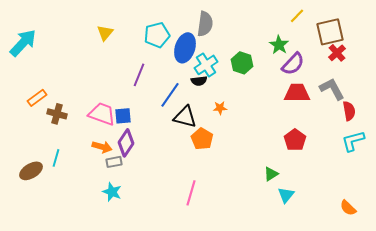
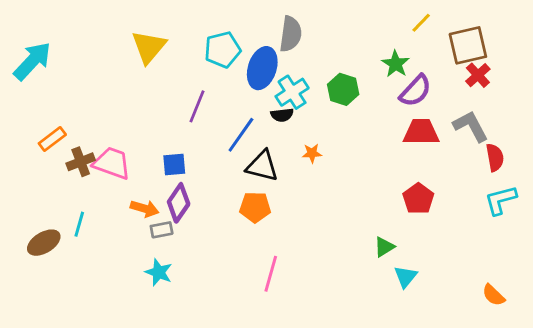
yellow triangle: (105, 33) -> (149, 47), size x1.5
brown cross: (57, 114) -> (81, 162), turned -36
pink trapezoid: (102, 114) -> (112, 163), moved
orange pentagon: (202, 139) -> (255, 207), moved, turned -30

